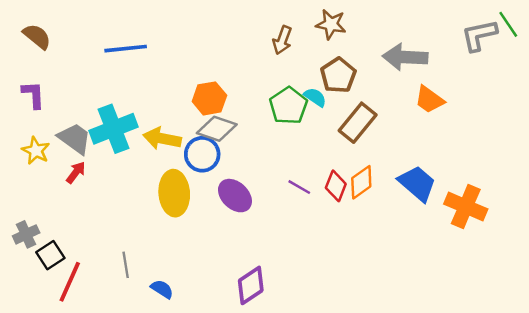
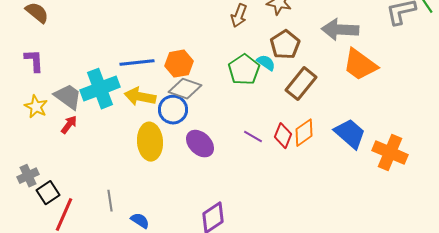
blue line: (126, 49) -> (137, 63), moved
orange trapezoid: (429, 100) -> (360, 65), size x1.4

